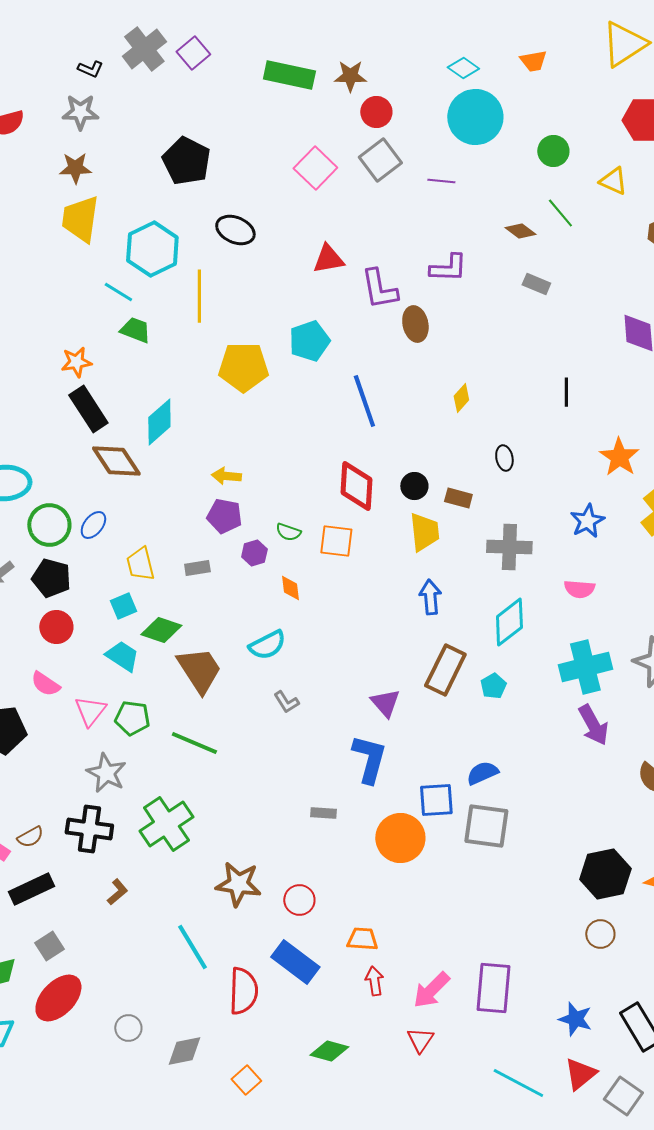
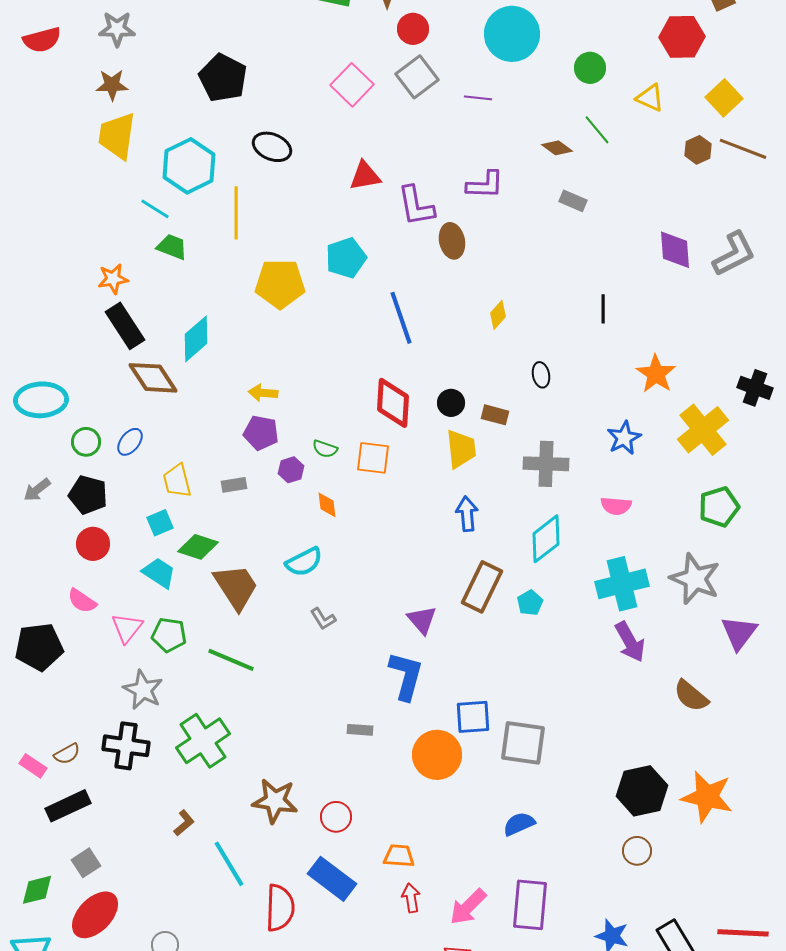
green circle: (49, 525) -> (86, 442), size x0.7
blue semicircle: (482, 773) -> (519, 824), moved
brown L-shape: (117, 892) -> (184, 823), moved

